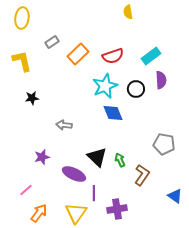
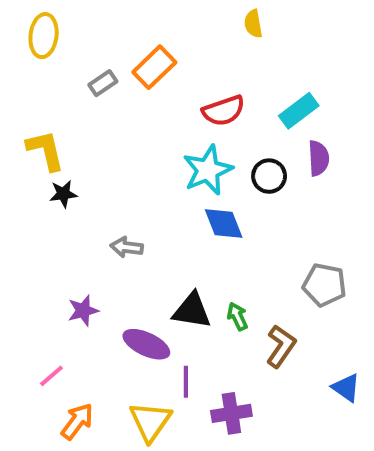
orange rectangle: (78, 54) -> (154, 67), moved
yellow L-shape: (22, 61) -> (46, 150), moved
black triangle: (97, 157) -> (192, 311), turned -35

